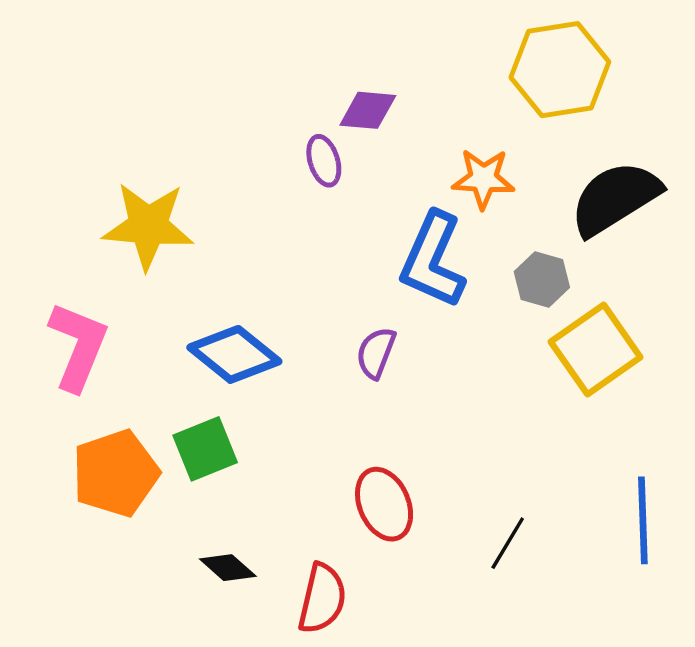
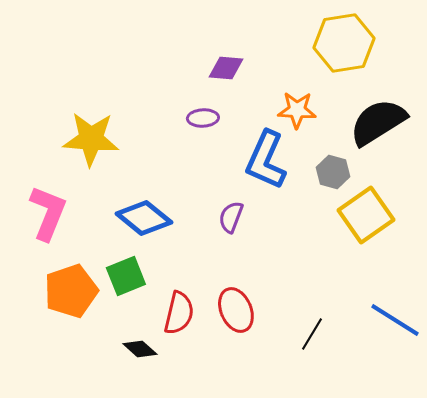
purple ellipse: (324, 161) -> (203, 118), moved, turned -76
blue line: (643, 520) -> (395, 320), turned -56
red semicircle: (322, 599) -> (179, 313), moved

